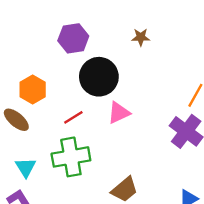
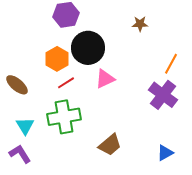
brown star: (141, 37) -> (140, 24), moved
orange hexagon: (33, 90) -> (57, 59), moved

